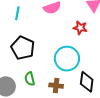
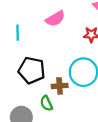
brown cross: (56, 86) -> (60, 86), moved

